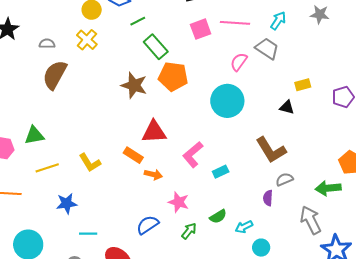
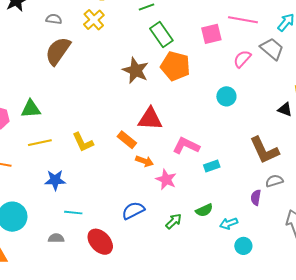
pink square: (201, 29) -> (211, 34), moved
cyan circle: (227, 101) -> (226, 96), size x0.6
pink L-shape: (193, 154) -> (186, 146), turned 60
pink star: (179, 202) -> (166, 179), moved

